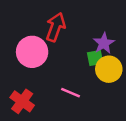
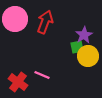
pink circle: (32, 52) -> (15, 19), moved
pink line: (70, 93) -> (42, 75), moved

